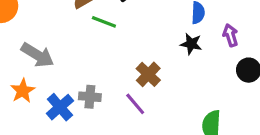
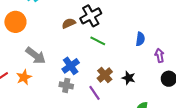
green line: (104, 22) -> (98, 41), moved
black star: (191, 44) -> (129, 78), moved
blue cross: (60, 107) -> (71, 66), moved

